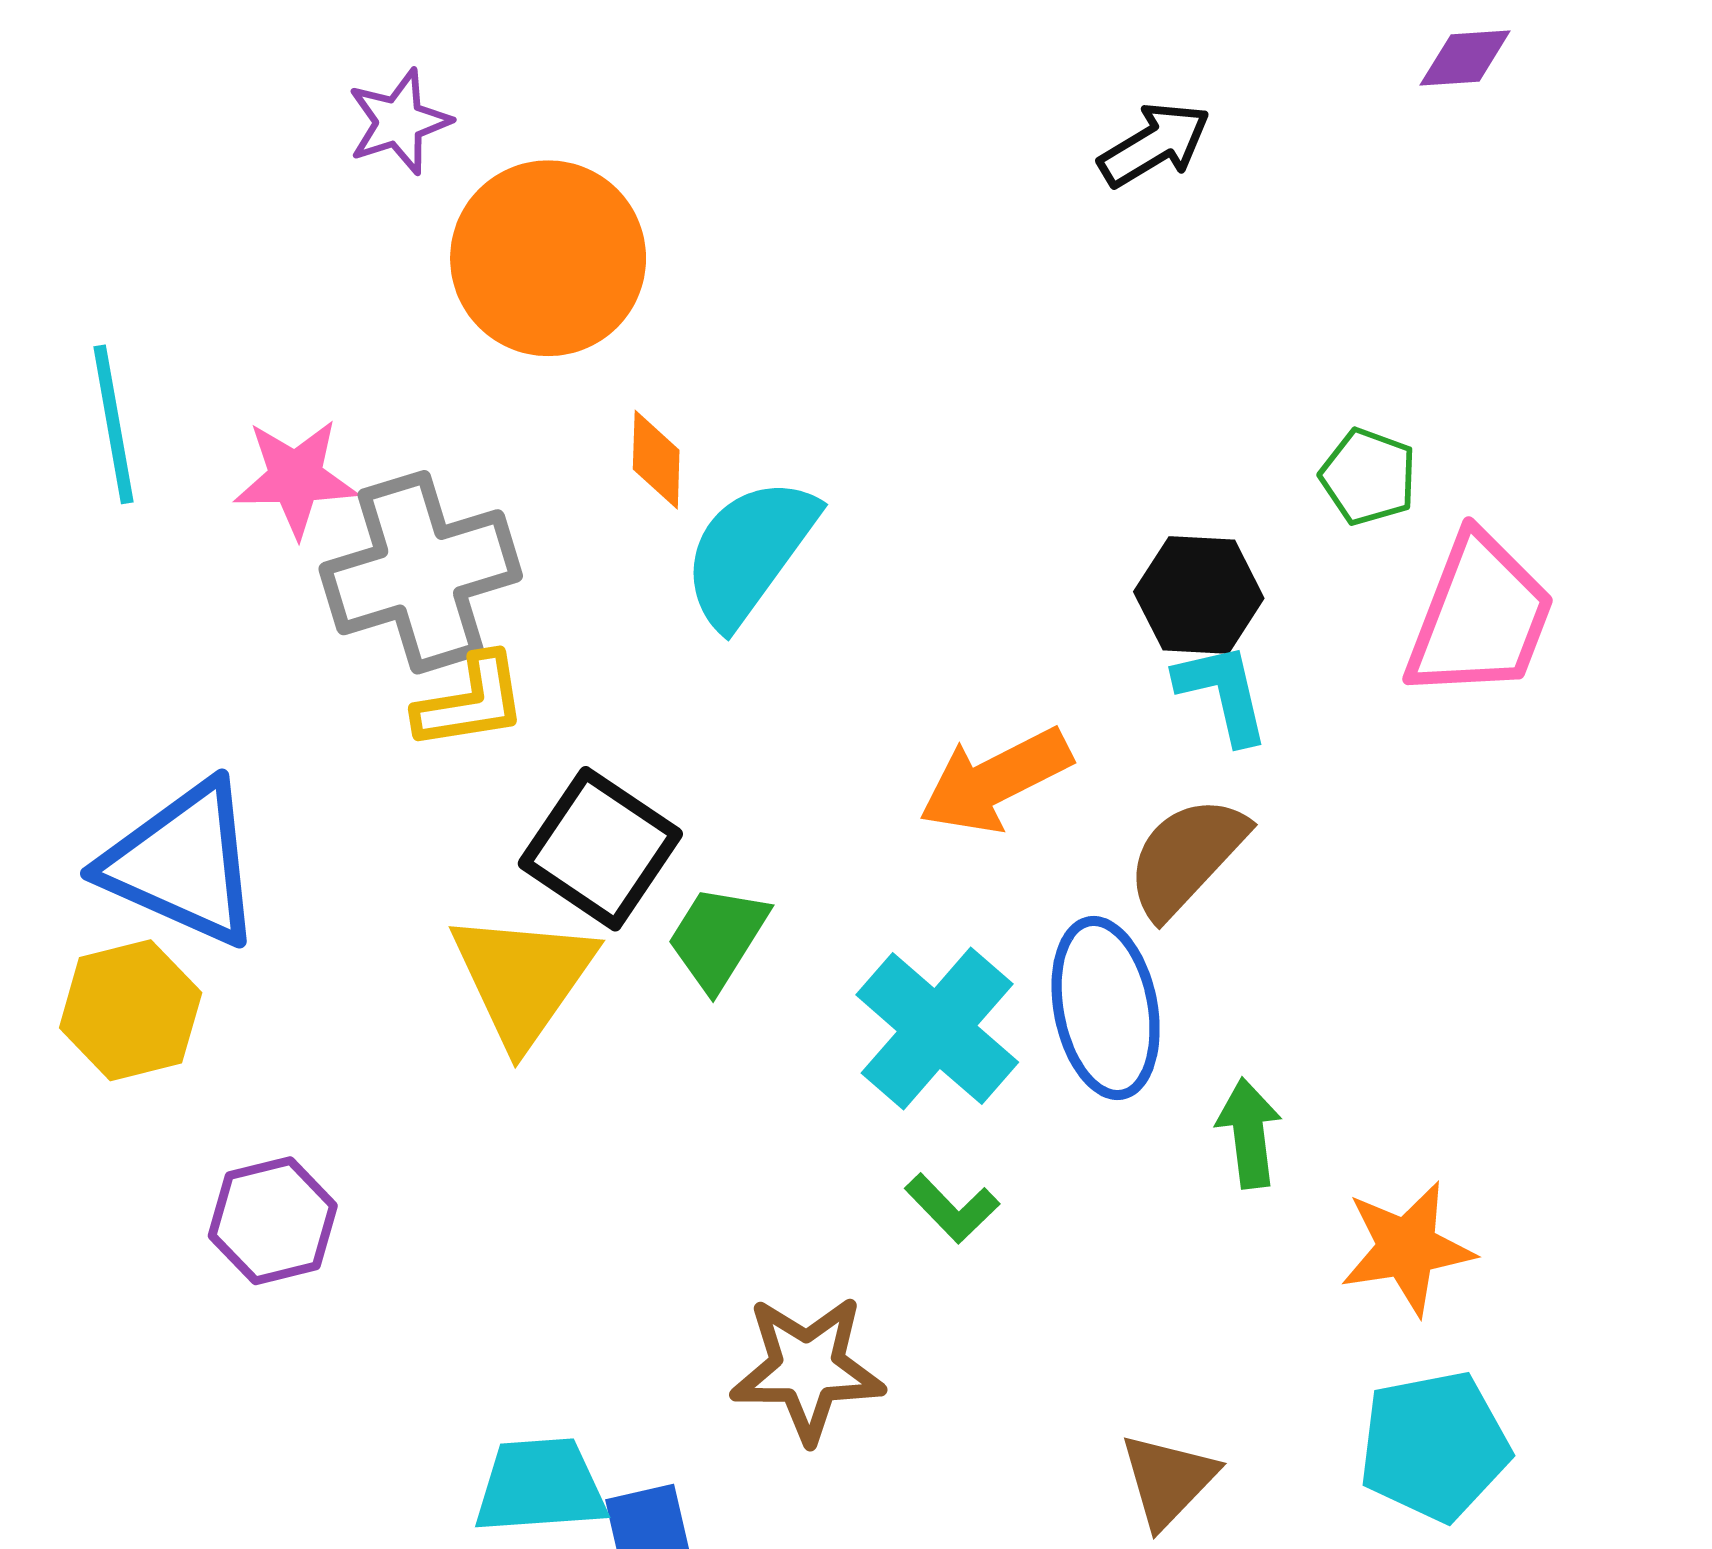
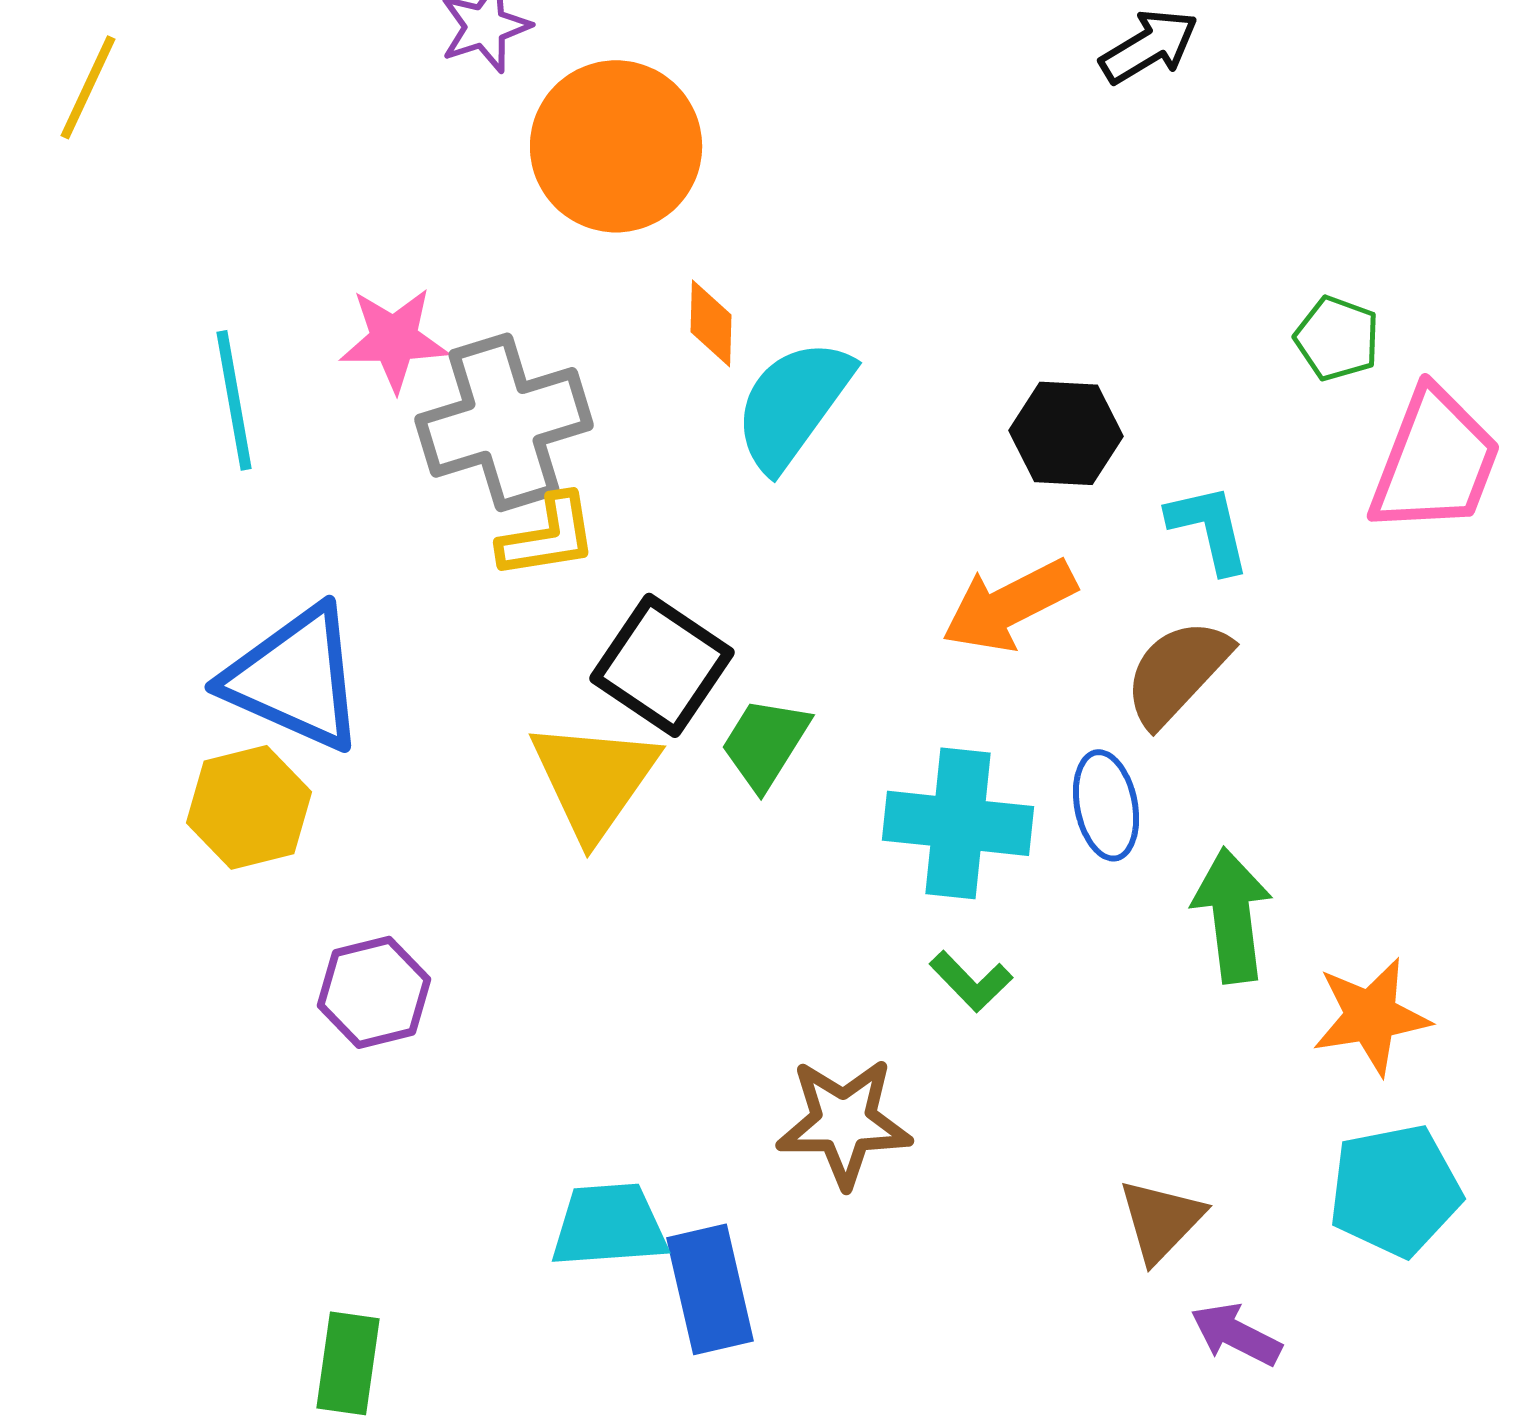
cyan line: (113, 424) -> (234, 400), moved
black hexagon: (1199, 595) -> (1066, 433), moved
blue ellipse: (1106, 1008) -> (1106, 805), size x0.7
cyan cross: (937, 1028) -> (958, 823), turned -35
green arrow: (1249, 1133) -> (1232, 915), size x1.4

